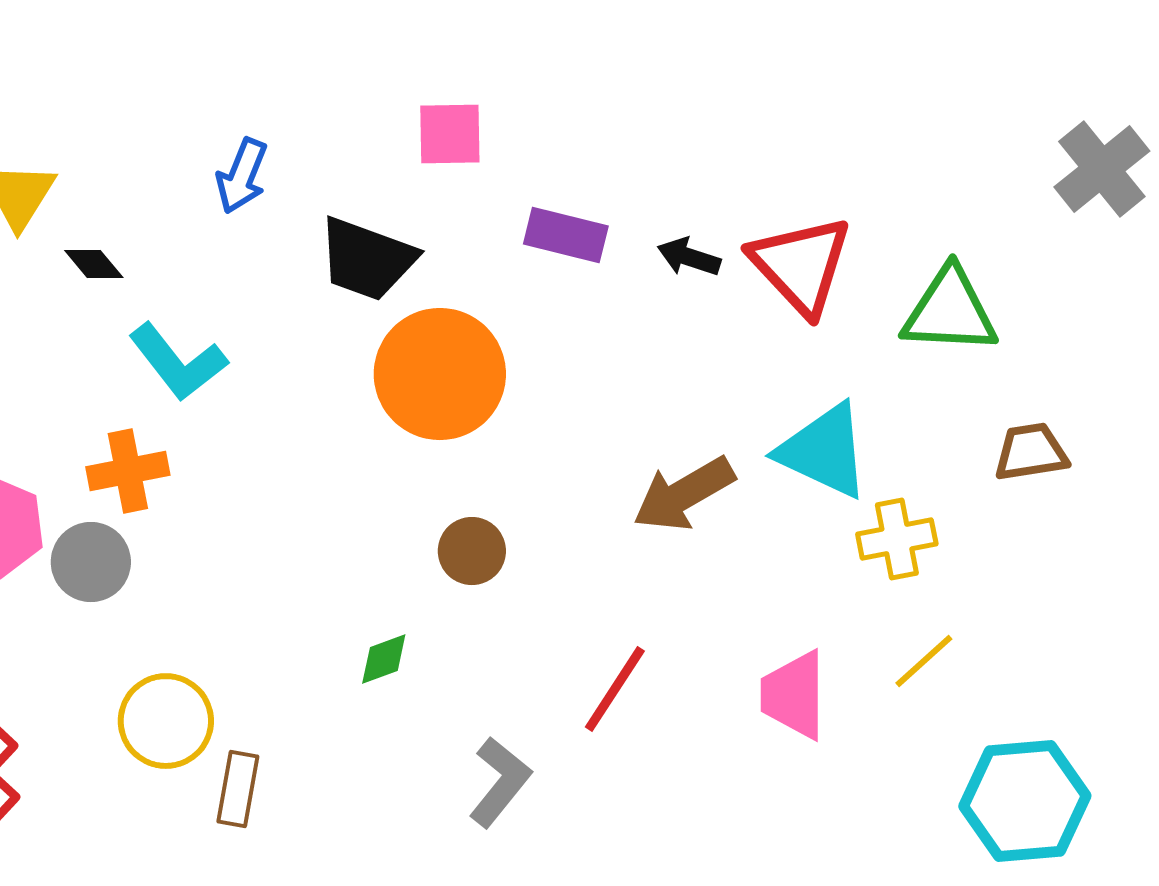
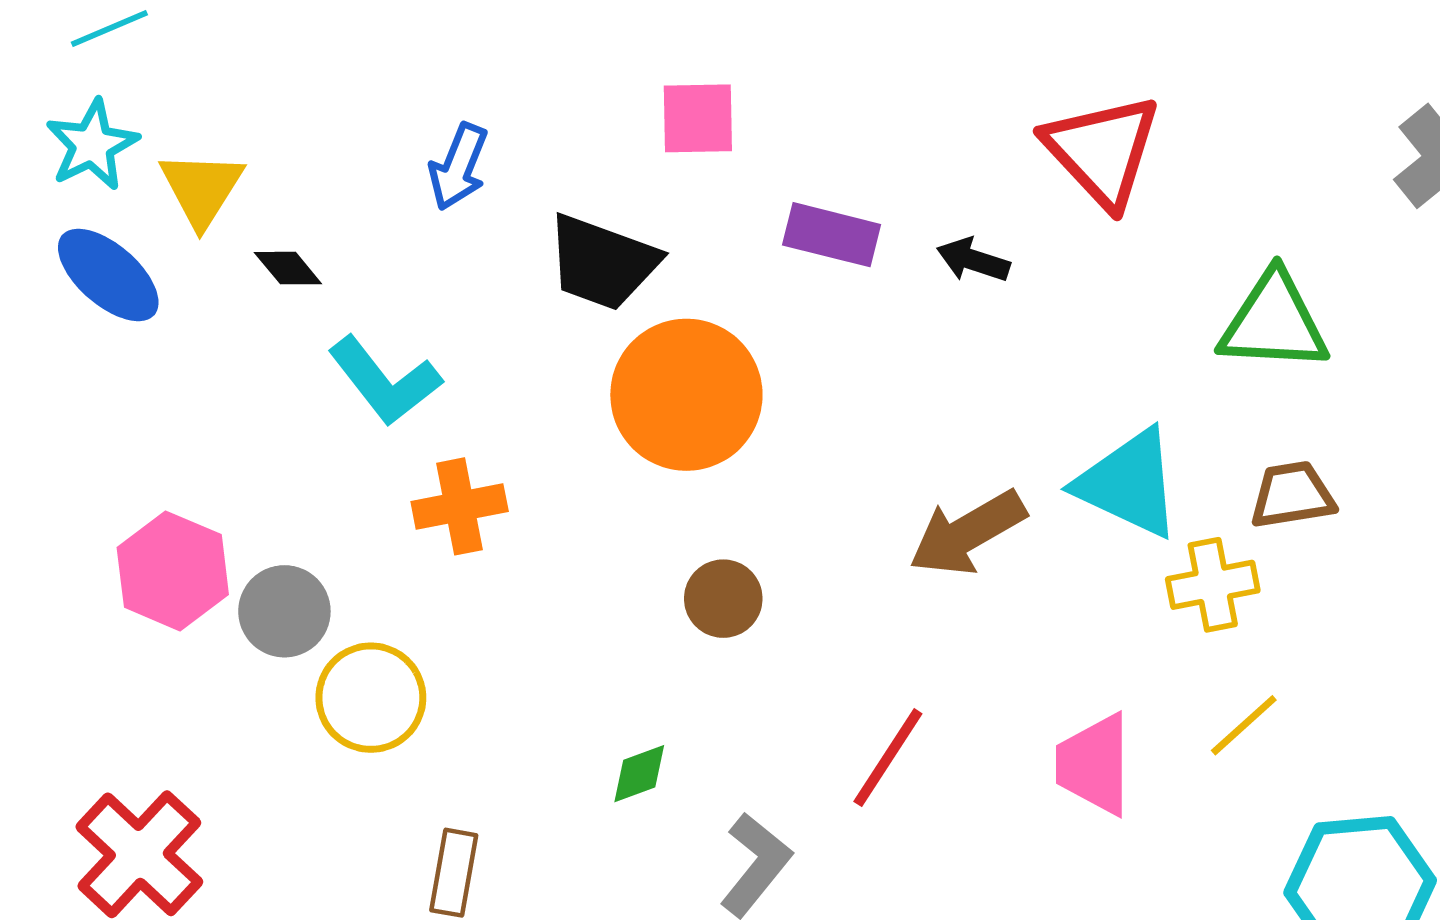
red triangle: (801, 265) -> (1102, 151), moved
brown trapezoid: (1031, 452) -> (1292, 495), moved
orange cross: (128, 471) -> (460, 506), moved
green diamond: (384, 659) -> (639, 774), moved
yellow circle: (166, 721) -> (371, 698), moved

